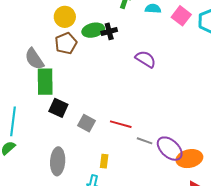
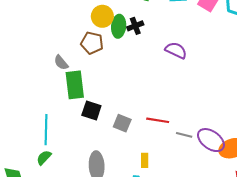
yellow circle: (65, 17) -> (102, 16), moved
green ellipse: (93, 30) -> (119, 26), turned -65
brown pentagon: (66, 43) -> (92, 43), turned -30
gray semicircle: (34, 59) -> (61, 63), size x0.7

